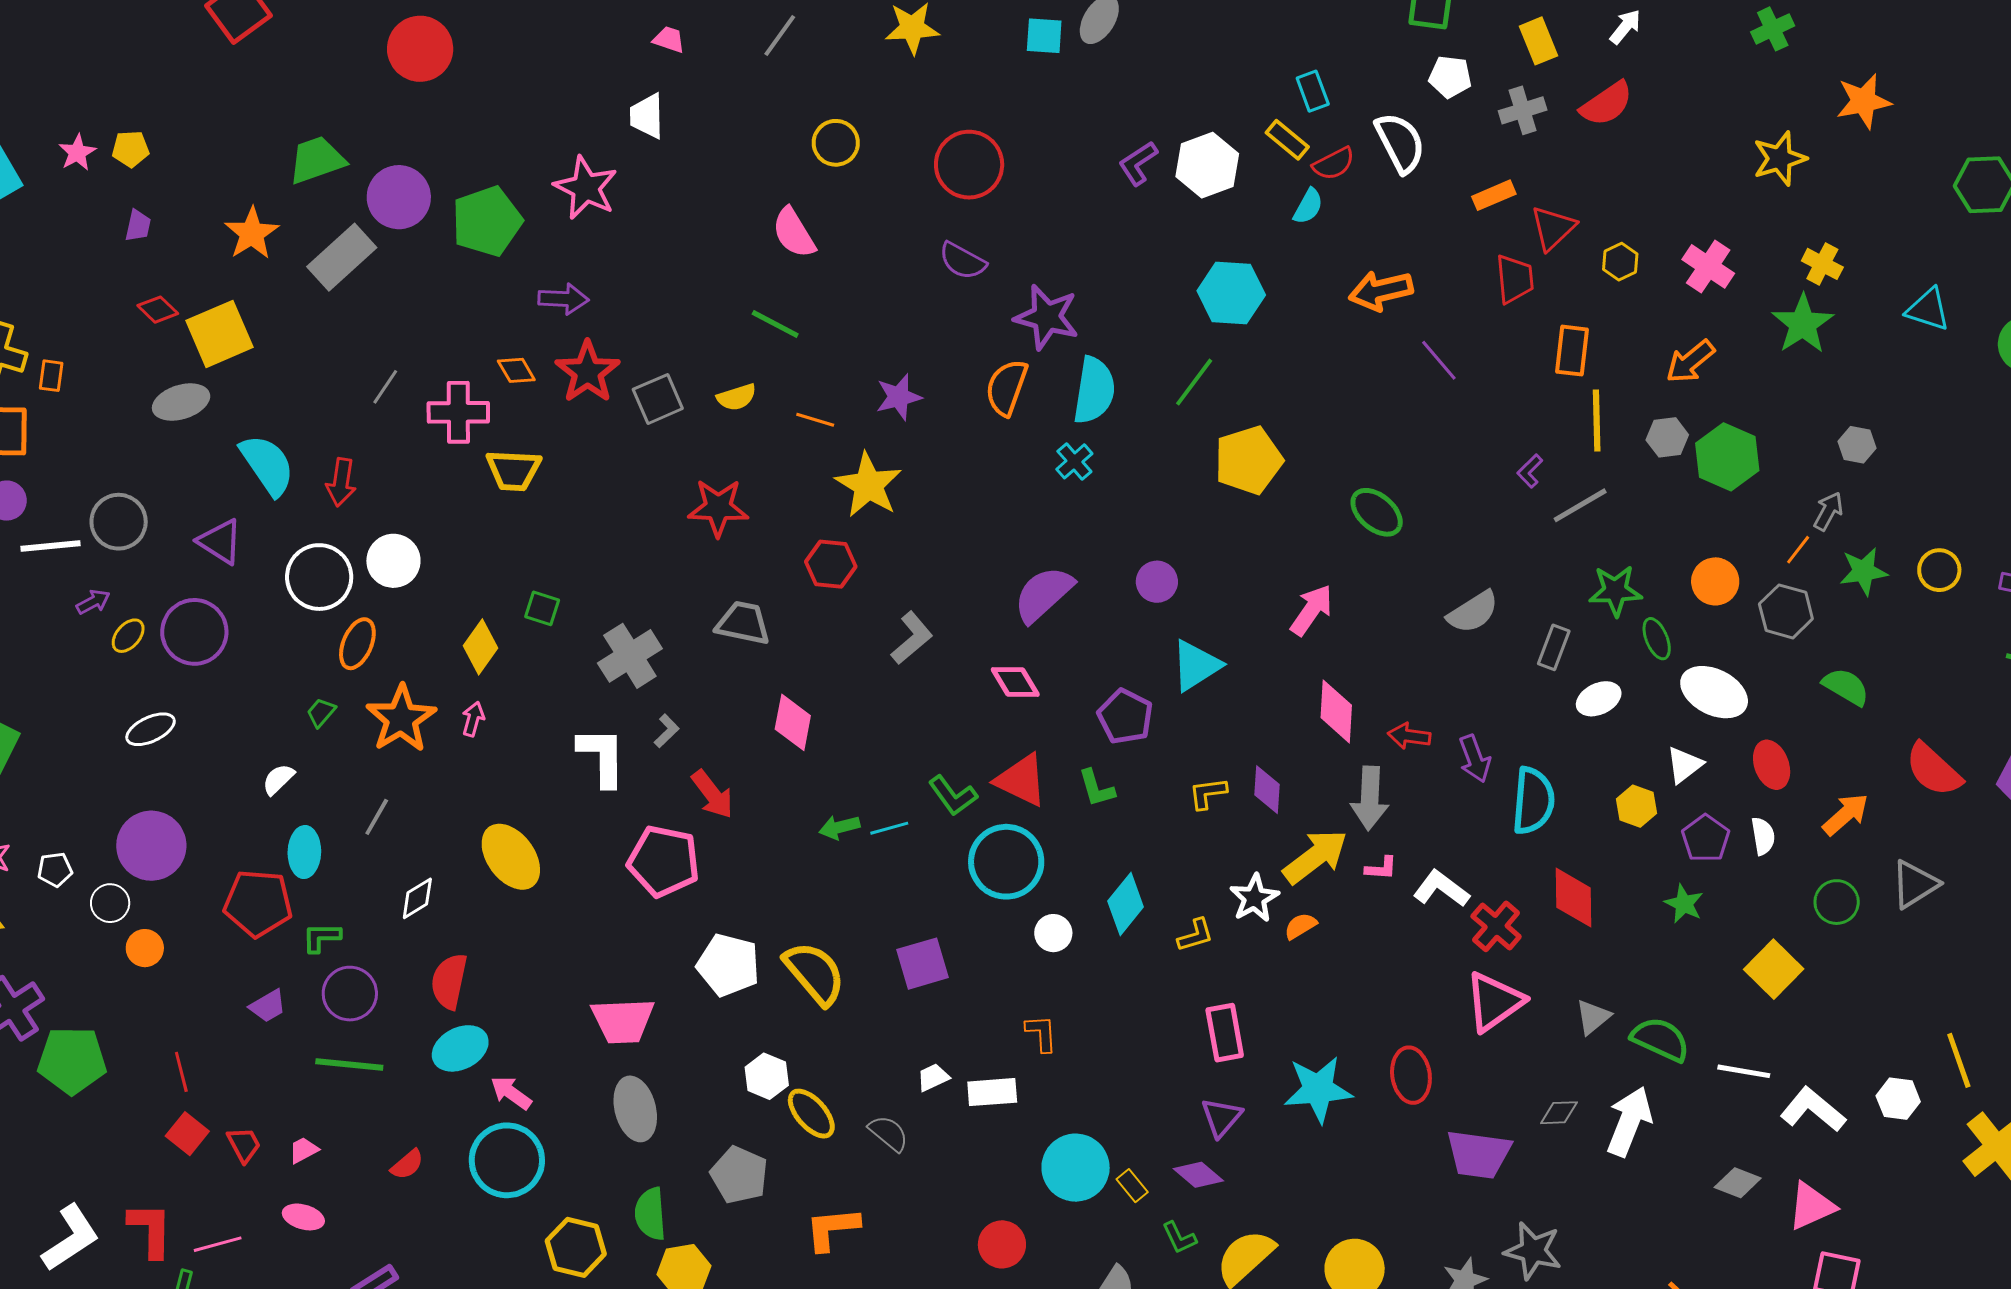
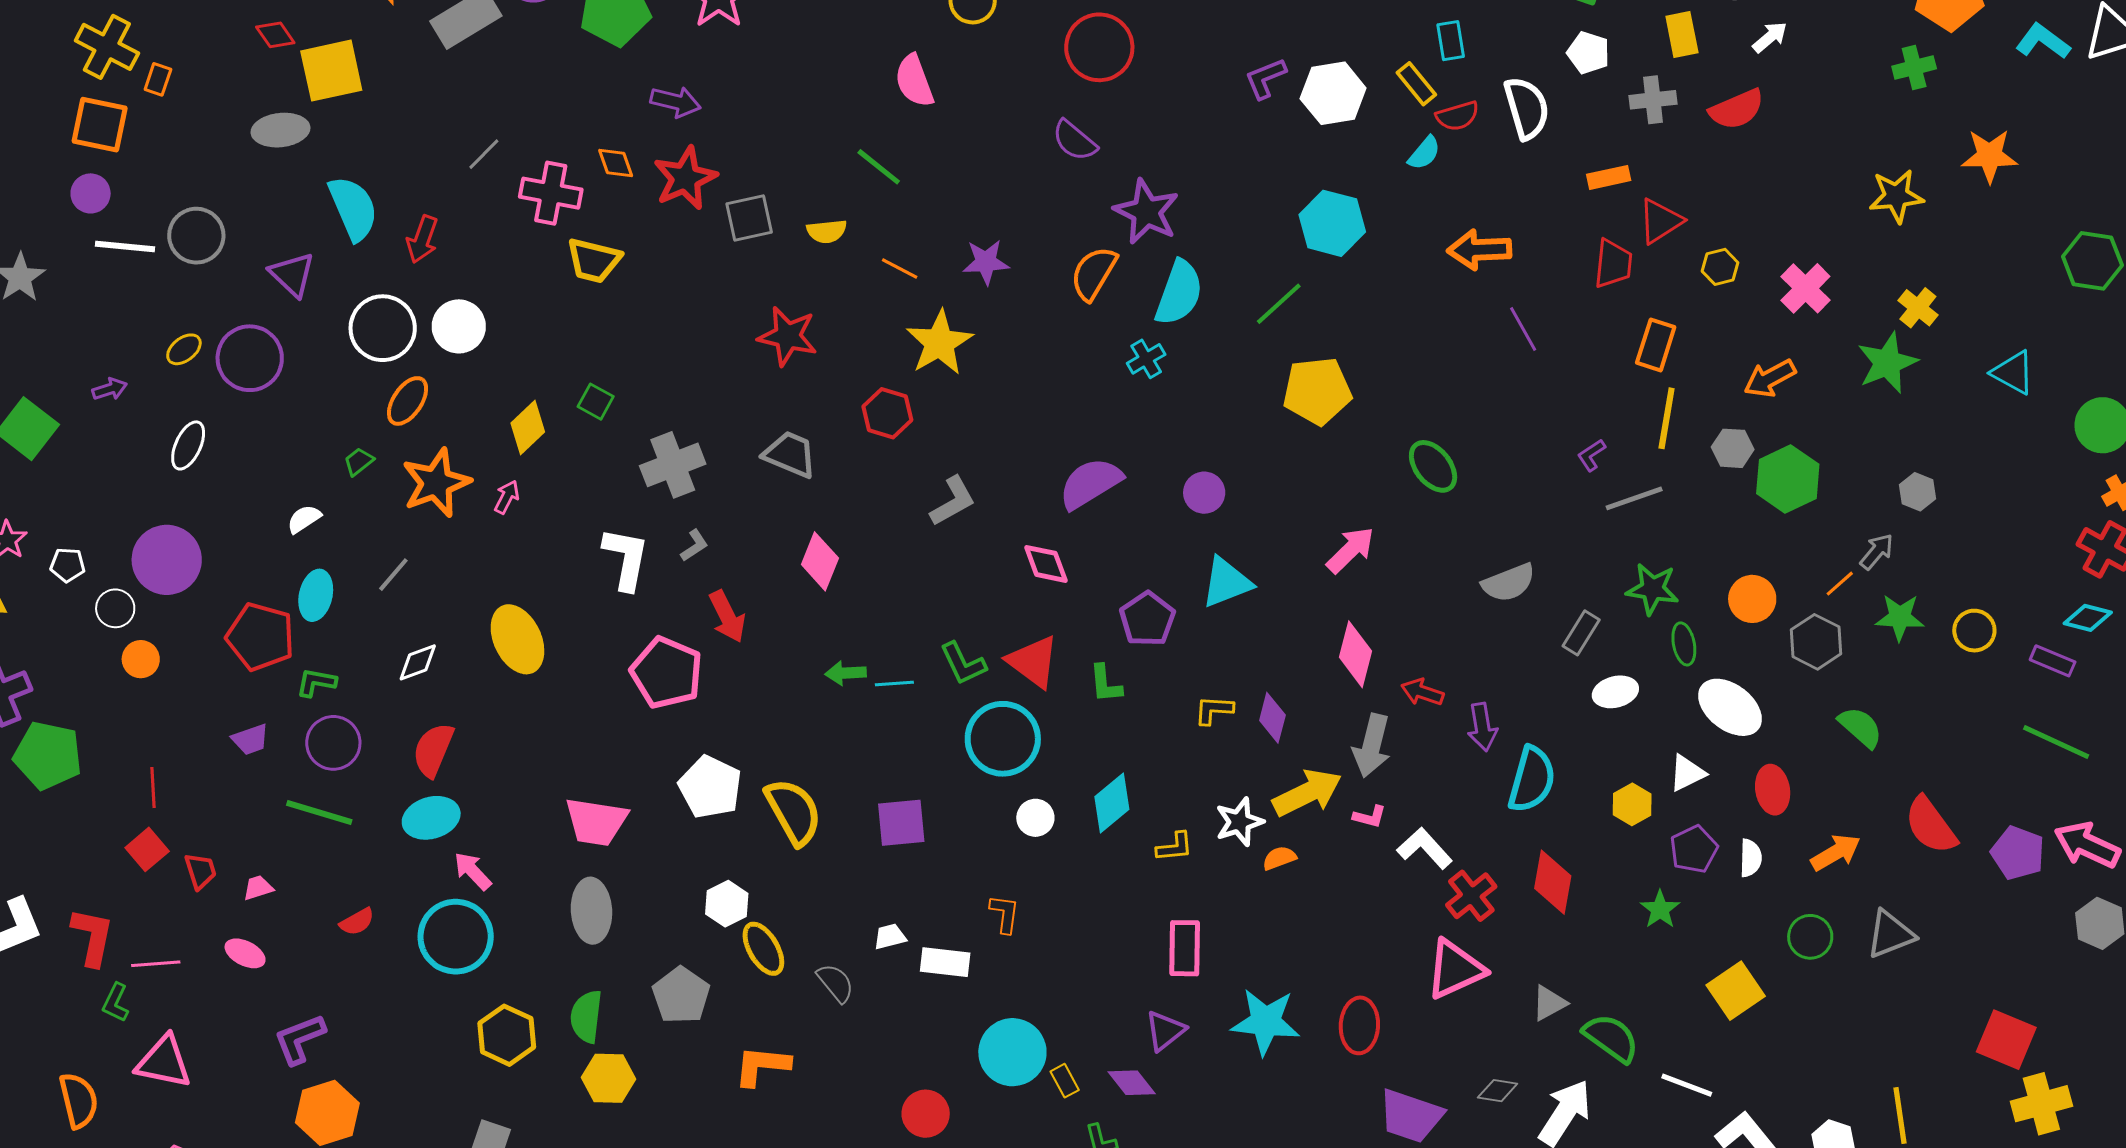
purple arrow: (93, 602) -> (110, 389), moved
white ellipse: (151, 729) -> (188, 445), turned -51

